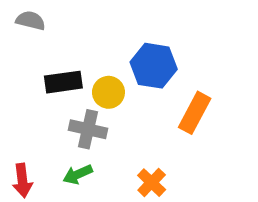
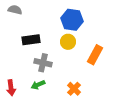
blue hexagon: (154, 66) -> (72, 20), moved
yellow circle: (108, 92) -> (68, 42), moved

